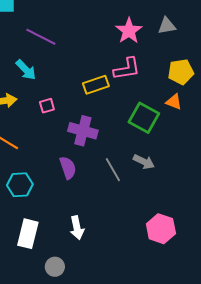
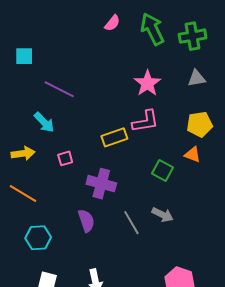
gray triangle: (167, 26) -> (197, 78), moved
green square: (144, 118) -> (162, 171), size x0.7

